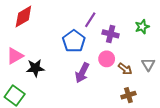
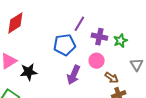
green star: (142, 27) -> (120, 41), moved
blue pentagon: (74, 41) -> (64, 45), turned 30
brown arrow: (125, 69) -> (112, 78), moved

